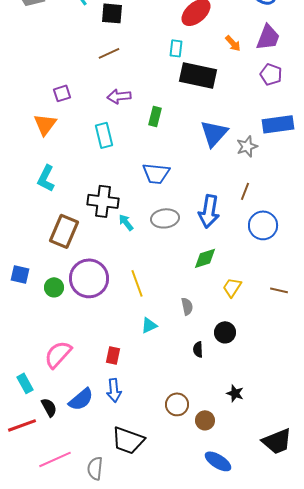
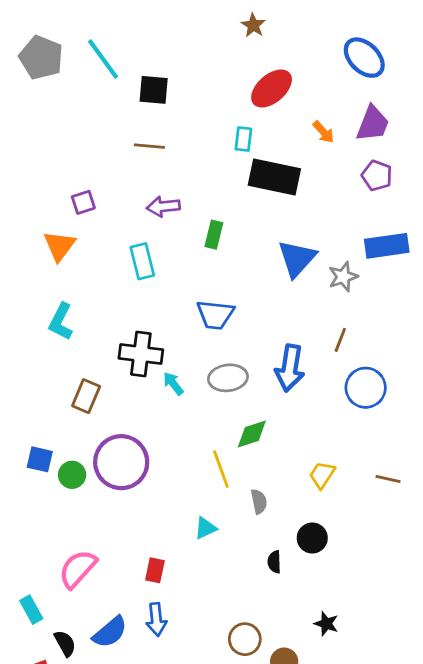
brown line: (109, 53) -> (149, 146), turned 30
brown rectangle: (64, 231) -> (86, 396), size x0.7
green diamond: (205, 258) -> (252, 434), moved
blue square: (20, 274) -> (40, 459), moved
yellow line: (137, 283) -> (221, 469), moved

